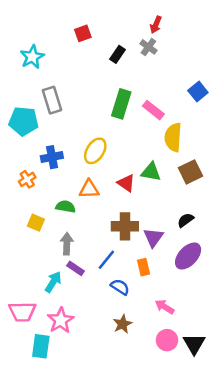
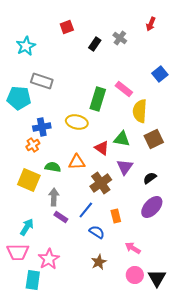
red arrow: (156, 25) -> (151, 24), moved
gray rectangle: (52, 100) -> (42, 81), turned -55
green rectangle: (121, 104) -> (98, 99), moved
yellow ellipse: (95, 151) -> (77, 122), turned 70
orange cross: (27, 179) -> (33, 145), moved
orange triangle: (89, 189) -> (77, 162), moved
yellow square: (36, 223) -> (29, 180), size x1.6
brown cross: (125, 226) -> (101, 183), turned -35
purple triangle: (153, 237) -> (125, 167), moved
cyan arrow: (53, 282) -> (27, 227), moved

